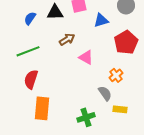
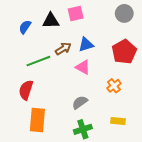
blue triangle: (101, 20) -> (86, 44), moved
green line: (28, 51) -> (38, 61), moved
gray semicircle: (105, 93) -> (80, 102), moved, turned -91

